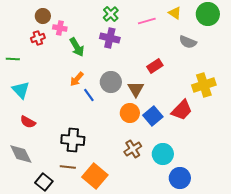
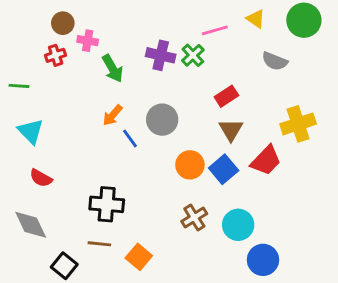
green cross: (111, 14) -> (193, 55), moved
brown triangle: (136, 89) -> (231, 130), moved
orange square: (95, 176) -> (139, 257), size x0.7

